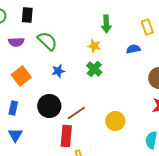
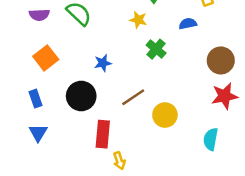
green cross: (94, 69) -> (156, 49), moved
blue star: (58, 71) -> (103, 63), moved
blue rectangle: (13, 108) -> (36, 99), turned -32
brown line: (76, 113) -> (133, 97), moved

